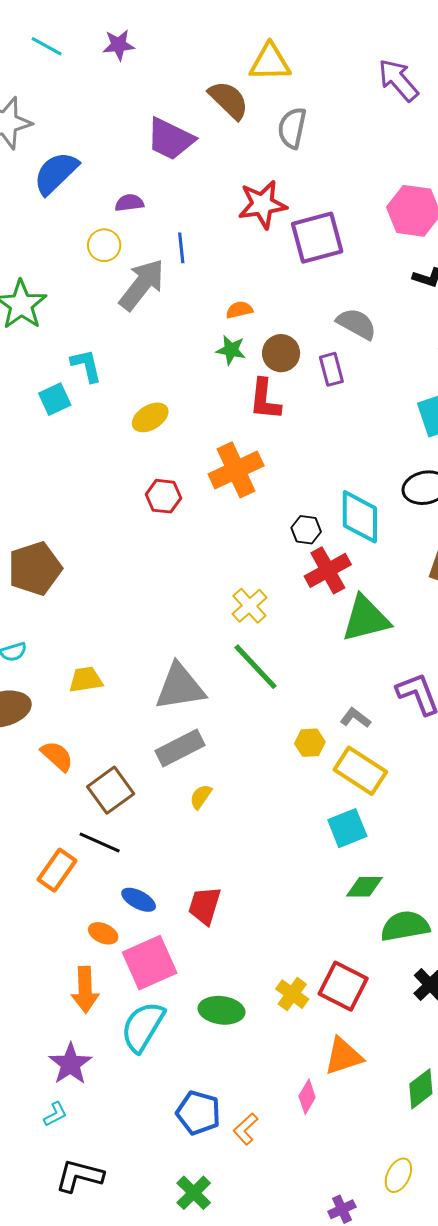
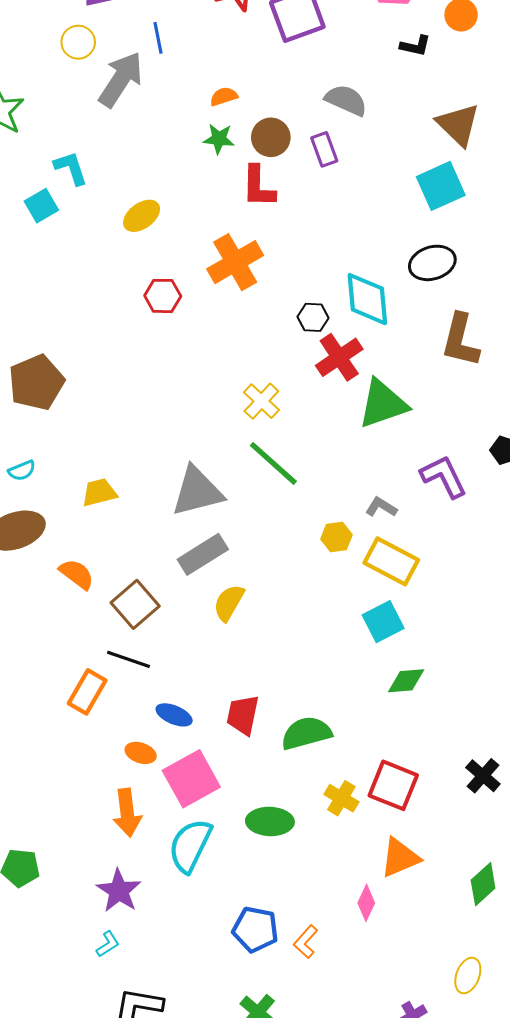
yellow semicircle: (201, 797) -> (229, 603), size x1.4
green semicircle: (405, 926) -> (306, 733), moved

